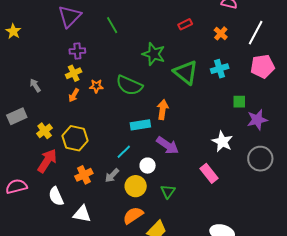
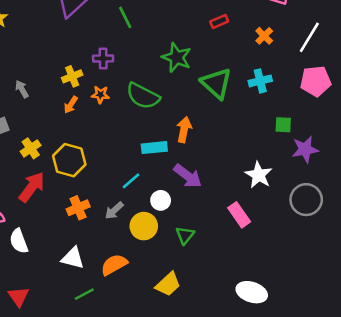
purple cross: (77, 51) -> (103, 58), moved
white semicircle: (56, 196) -> (19, 241), moved
orange semicircle: (133, 215) -> (114, 265), moved

